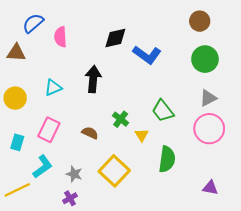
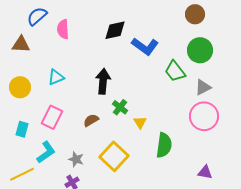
black arrow: (93, 79) -> (103, 81), moved
green trapezoid: (163, 111) -> (175, 71), moved
brown semicircle: (90, 133) -> (91, 120), turned -56

